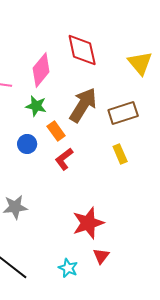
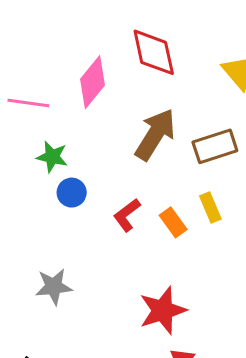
green star: (36, 106) -> (52, 157), moved
orange rectangle: (56, 131) -> (173, 222), moved

